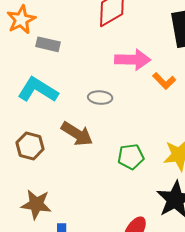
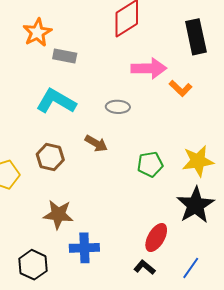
brown arrow: (77, 134) -> (96, 143), size x0.7

